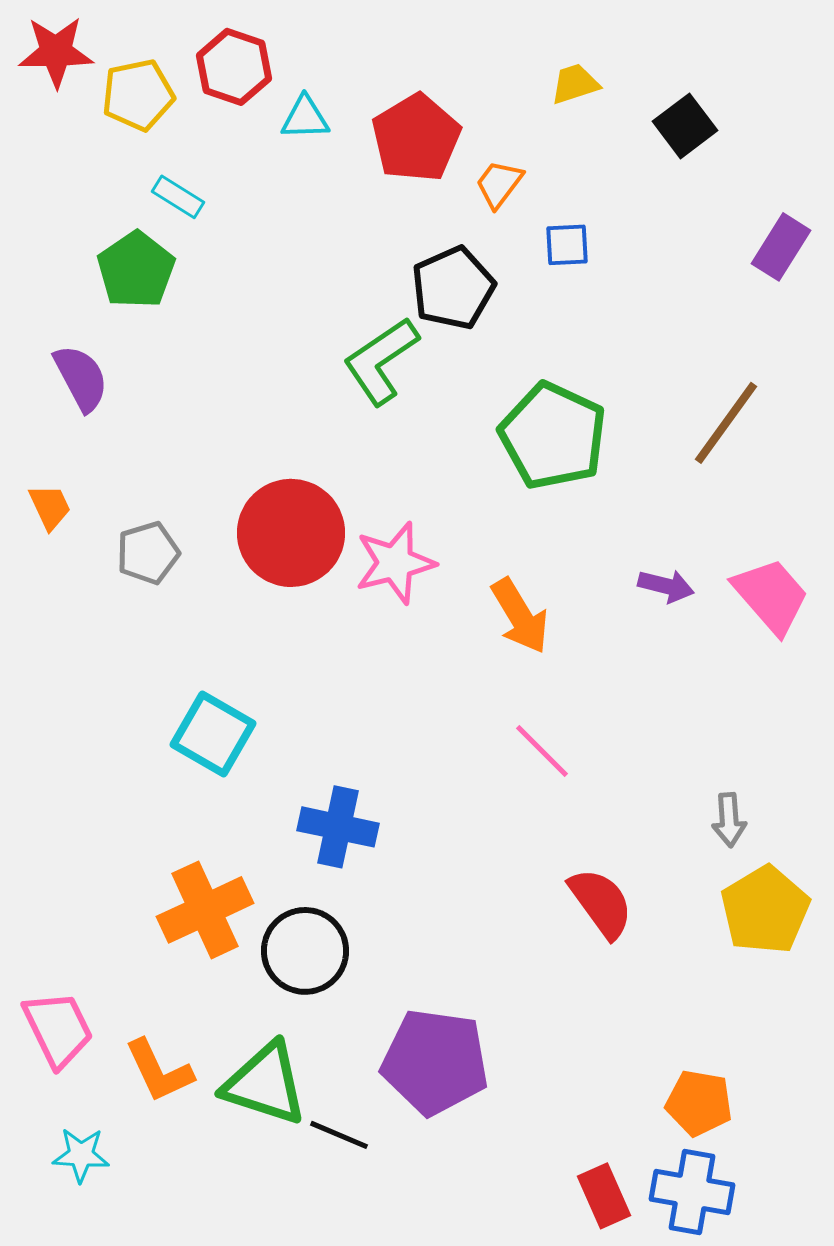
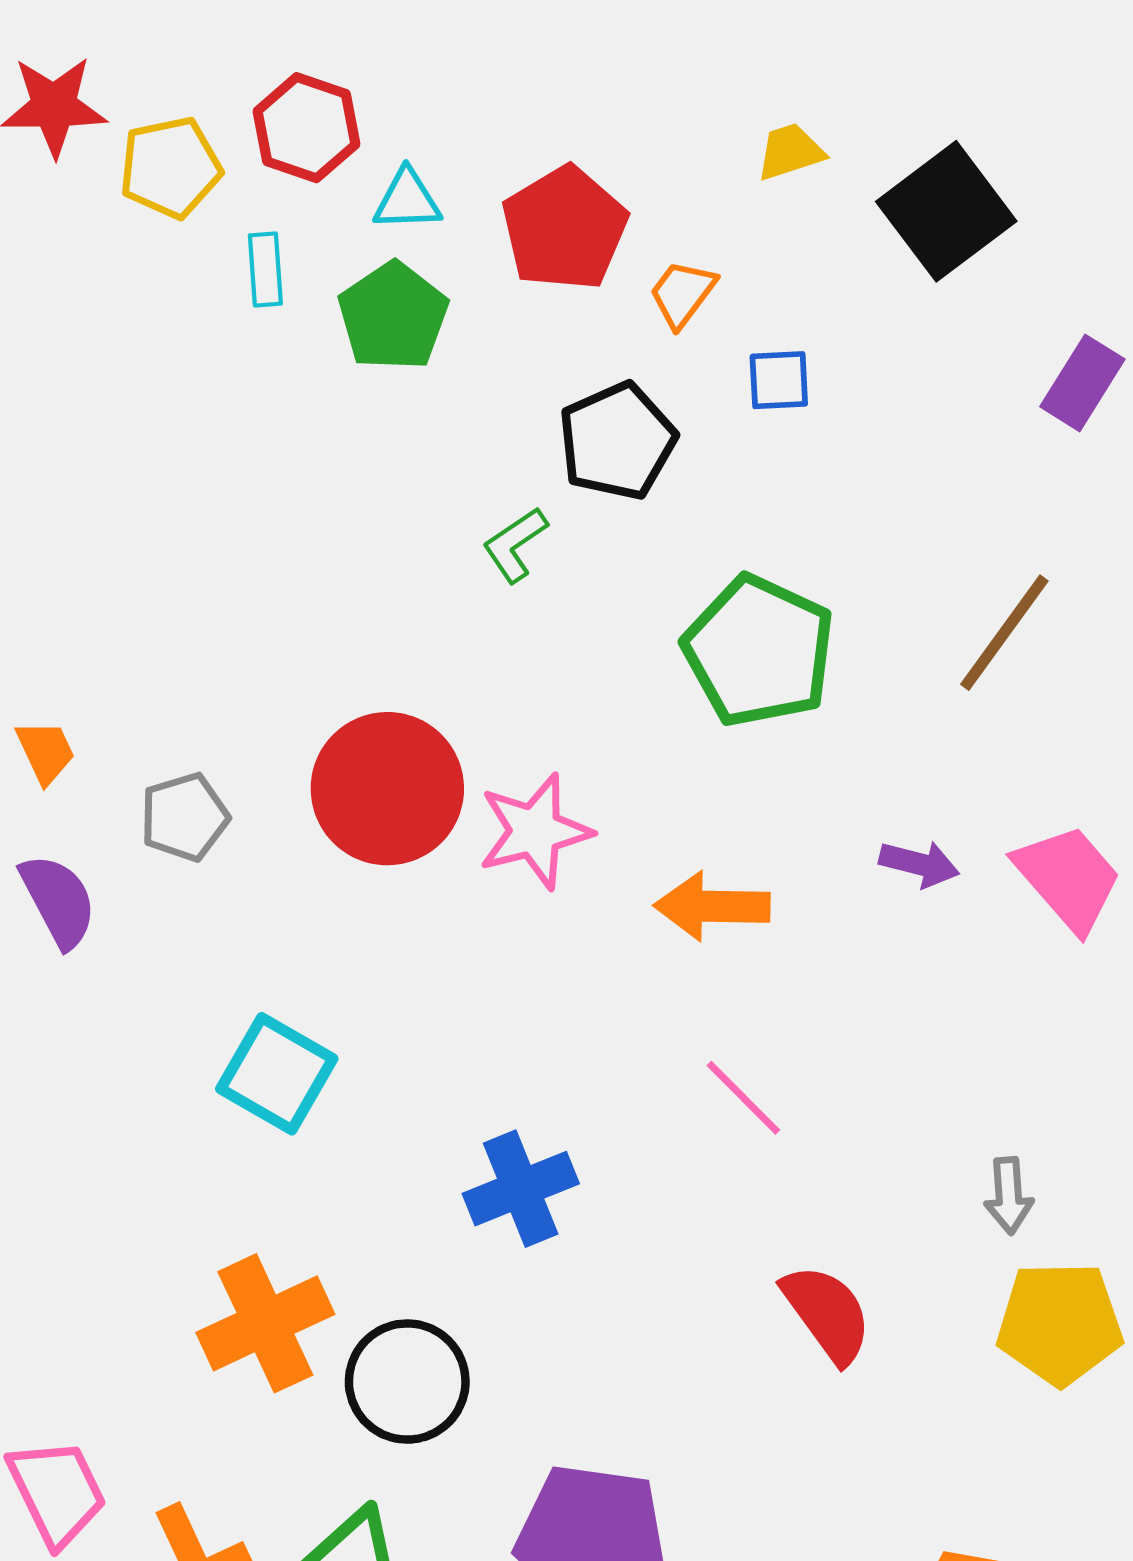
black square: (685, 126) -> (946, 211), size x1.5
cyan rectangle: (178, 197) -> (265, 269), moved, turned 54
green pentagon: (136, 270) -> (393, 316), moved
green L-shape: (381, 361) -> (515, 545), size x0.6
purple semicircle: (81, 378) -> (58, 901), moved
orange arrow: (520, 616) -> (712, 906), turned 122
blue cross: (338, 827) -> (521, 1189), moved, turned -34
yellow pentagon: (765, 910) -> (1060, 1323), turned 30

